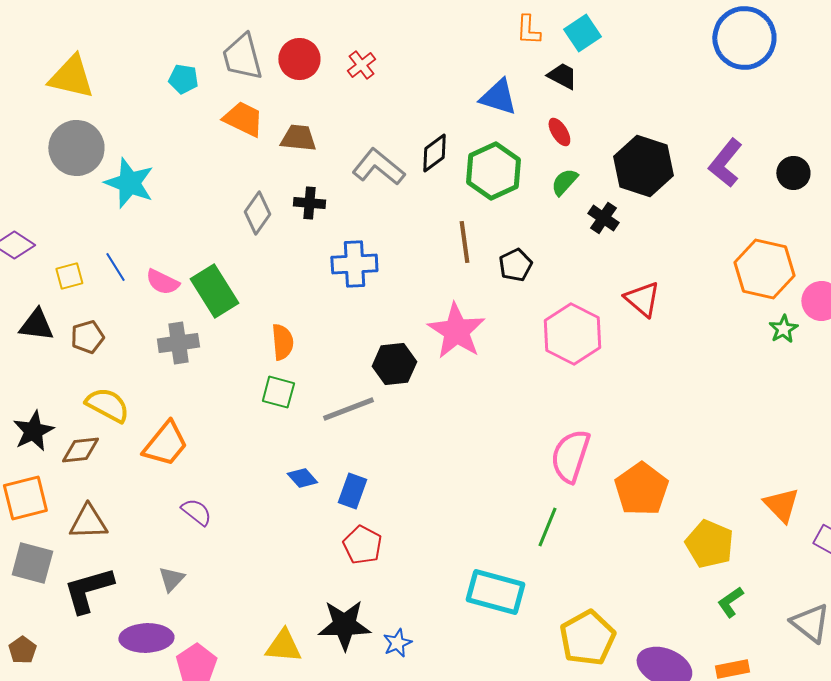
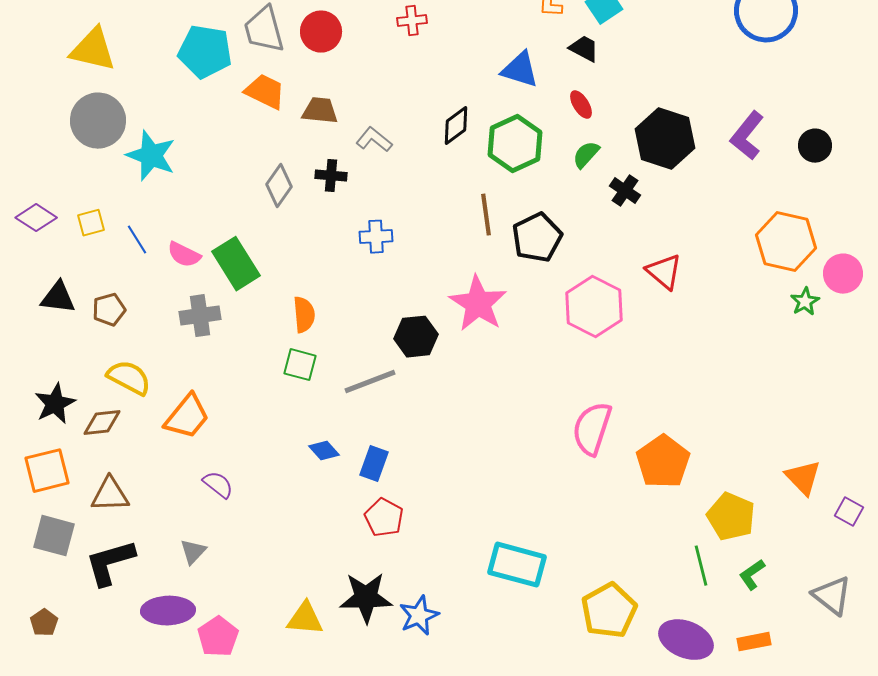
red cross: (361, 65) -> (412, 21), moved, turned 32
cyan pentagon: (183, 79) -> (205, 52), size x1.8
gray L-shape: (378, 167) -> (374, 140), moved, size x0.7
blue cross: (354, 264) -> (376, 237), size x0.7
black pentagon: (515, 265) -> (537, 238), size x1.5
yellow square: (69, 276) -> (91, 223), moved
green line: (547, 527) -> (701, 566), moved, turned -36
blue star: (397, 643) -> (419, 616), size x1.4

